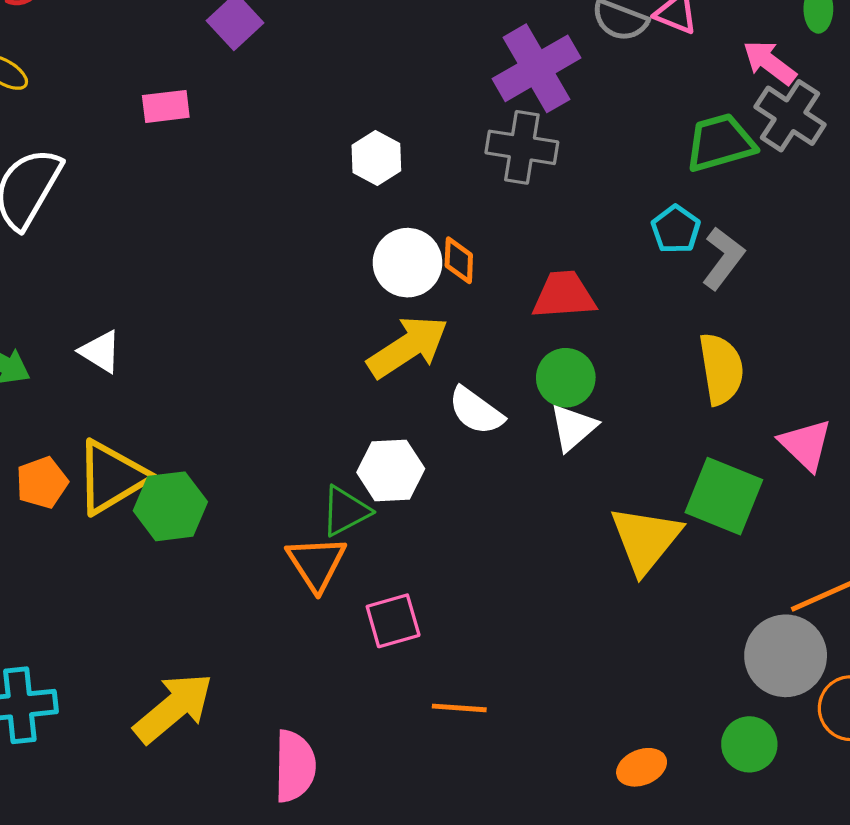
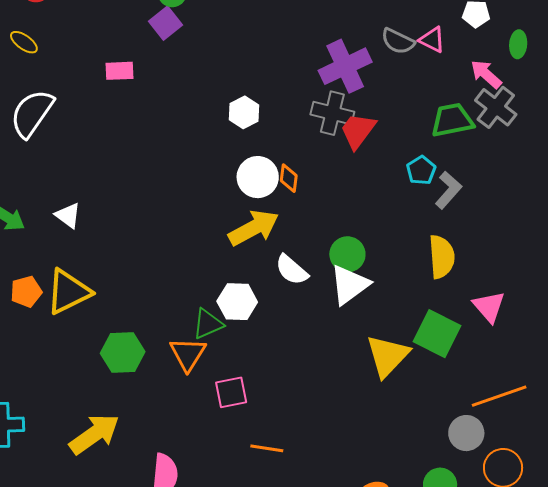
red trapezoid: (564, 295) -> (358, 131), moved, turned -54
white triangle: (573, 427) -> (349, 285), size x1.4
green hexagon: (170, 506) -> (123, 352), moved
gray circle: (786, 656) -> (466, 433), size x0.7

